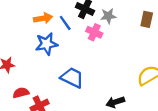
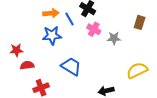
gray star: (108, 16) -> (114, 38), moved
red semicircle: (21, 93) -> (27, 65), moved

